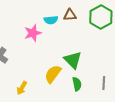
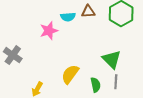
green triangle: (73, 60) -> (112, 59), moved
gray line: (104, 83) -> (116, 82), moved

